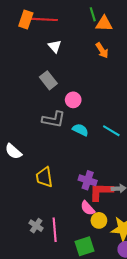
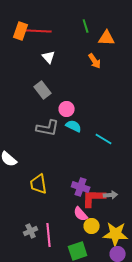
orange triangle: (104, 24) -> (107, 38), moved
cyan semicircle: (80, 130) -> (74, 126), moved
gray cross: (36, 226) -> (31, 231), turned 32

